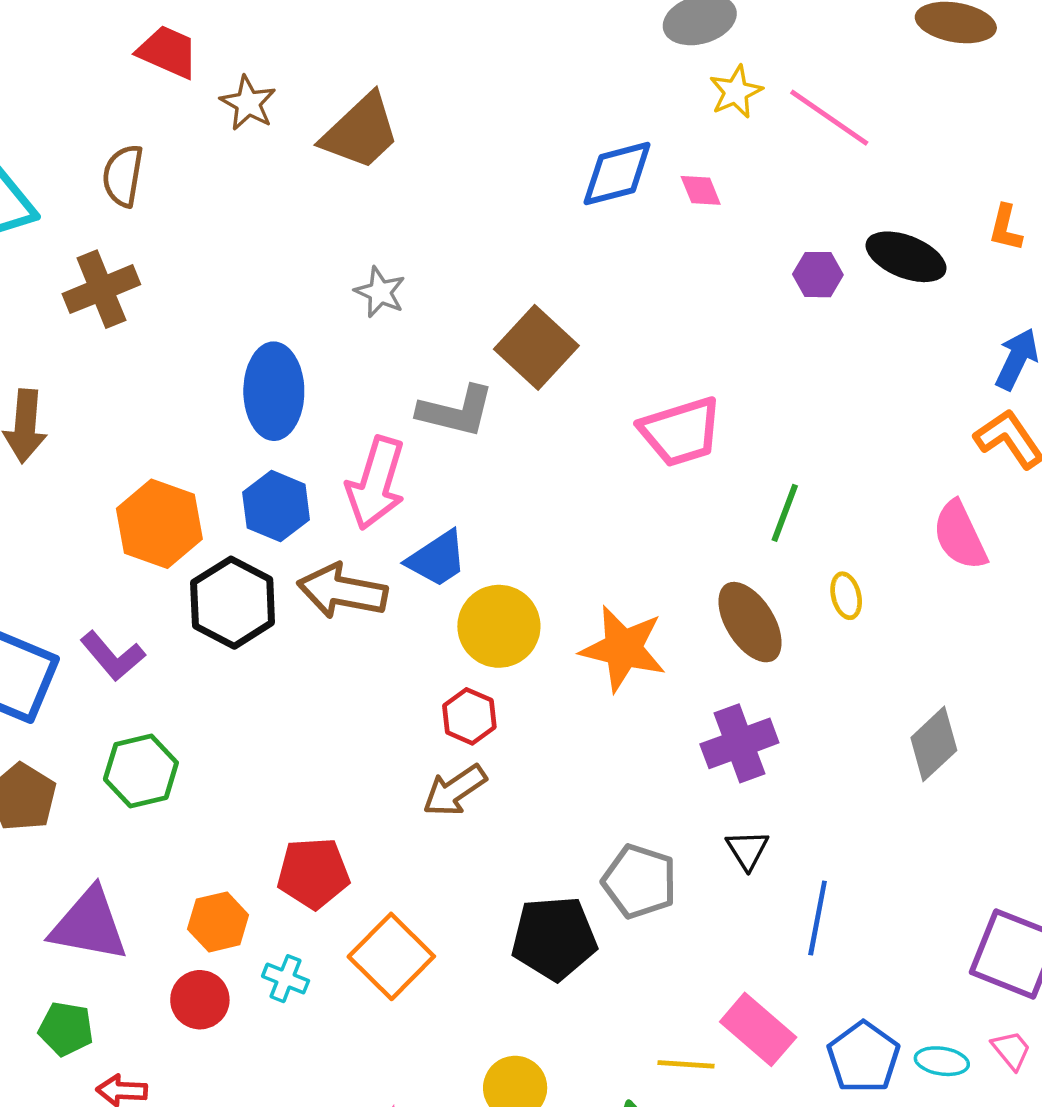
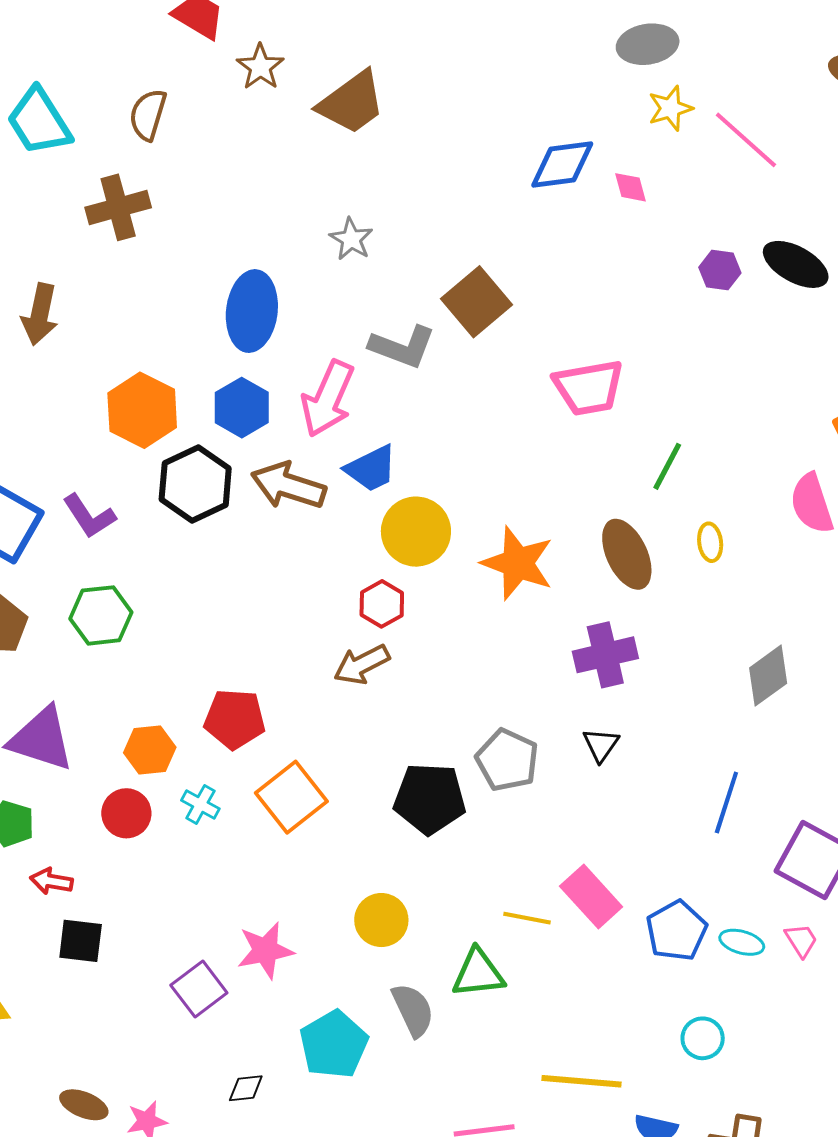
blue line: (818, 918) -> (726, 802), moved

